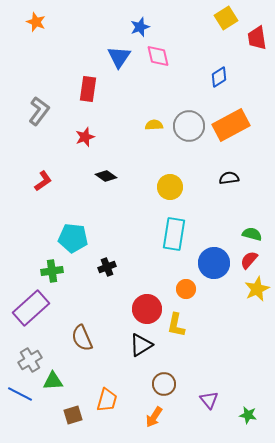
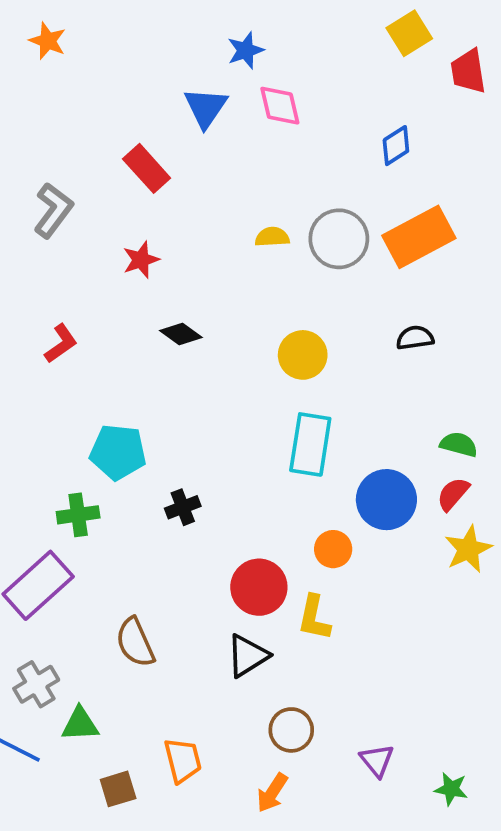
red rectangle: (88, 89) -> (147, 168), turned -50
orange trapezoid: (107, 400) -> (183, 760), turned -30

